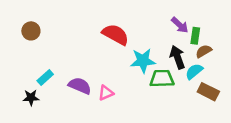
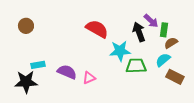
black arrow: (177, 57) -> (139, 32), moved
cyan rectangle: (45, 77) -> (38, 65), turned 32
black star: (31, 98) -> (26, 82), size x1.6

